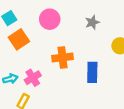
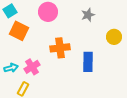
orange square: (19, 39) -> (19, 31), turned -30

